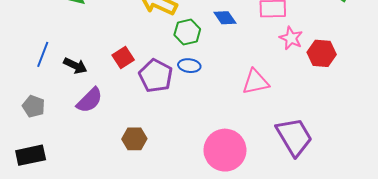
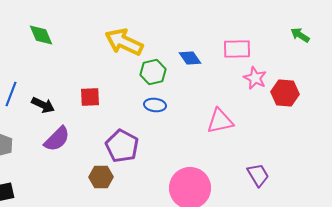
red square: (123, 57) -> (90, 97), turned 30
purple pentagon: (156, 76) -> (122, 146), moved
purple trapezoid: (294, 137) -> (258, 175), size x0.6

